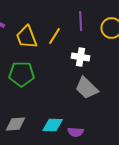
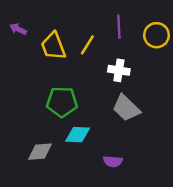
green pentagon: (22, 74) -> (62, 102), moved
cyan diamond: (53, 125) -> (78, 135), moved

